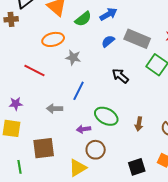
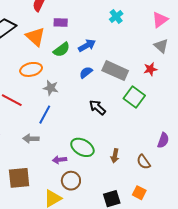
blue line: (79, 91) -> (45, 115), moved

